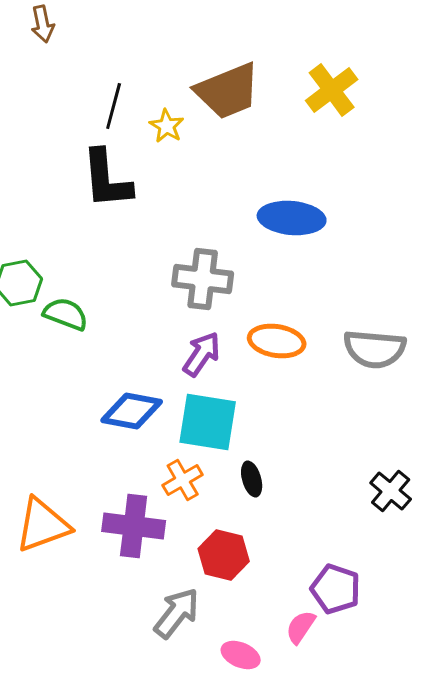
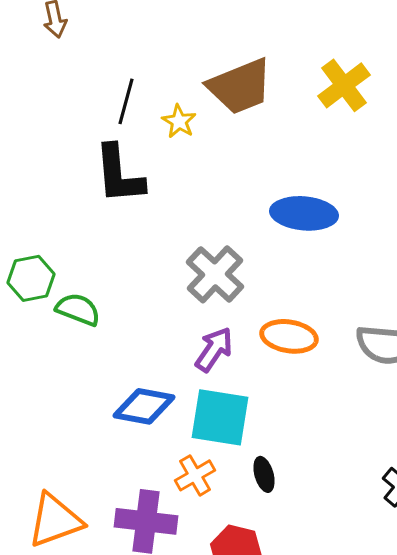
gray cross: (203, 279) -> (215, 274), turned 36

